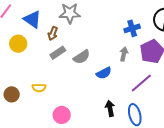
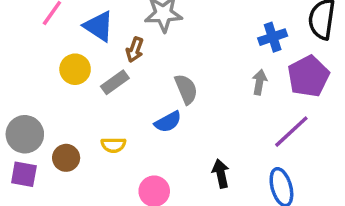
gray rectangle: (58, 53) -> (115, 82), moved
gray semicircle: (82, 57) -> (186, 89), turned -78
blue semicircle: (104, 73) -> (168, 122), moved
black arrow: (110, 108) -> (221, 174), moved

